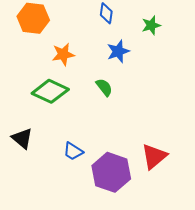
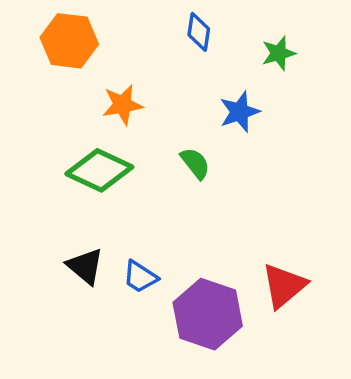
blue star: (118, 51) -> (240, 112), moved
black triangle: (22, 138) -> (85, 266), moved

